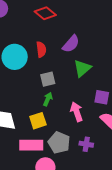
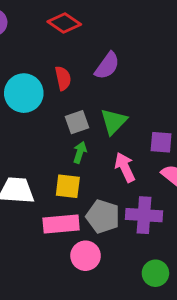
green triangle: (82, 68) -> (114, 121), moved
yellow square: (38, 121) -> (68, 186), turned 30
purple cross: (86, 144) -> (144, 215), size x1.6

